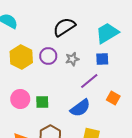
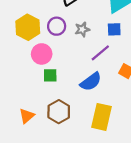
pink circle: (20, 99) -> (42, 54), moved

